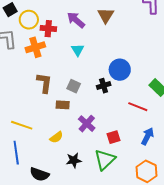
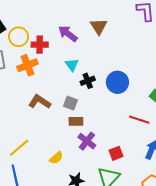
brown L-shape: (44, 83) -> (40, 102), turned -60
black cross: (104, 86) -> (88, 81), moved
brown rectangle: (63, 105) -> (76, 121), moved
yellow line: (22, 125) -> (19, 148), turned -55

